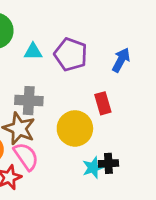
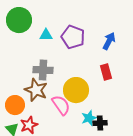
red rectangle: (103, 103) -> (106, 72), moved
pink semicircle: (26, 156) -> (61, 105), moved
black cross: (108, 163) -> (100, 123), moved

